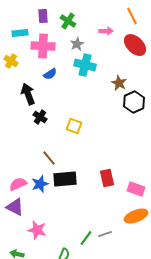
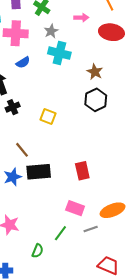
red ellipse: (135, 45) -> (111, 32), turned -35
black hexagon: (134, 102) -> (96, 100), moved
black cross: (40, 117) -> (13, 107), turned 32
pink rectangle: (136, 189) -> (75, 208), moved
gray line: (105, 234) -> (91, 229), moved

